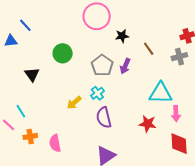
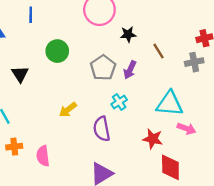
blue line: (25, 25) -> (31, 15), moved, turned 40
cyan cross: (97, 93) -> (119, 102), moved
pink arrow: (176, 114) -> (187, 129), turned -70
red diamond: (179, 144) -> (170, 167), moved

